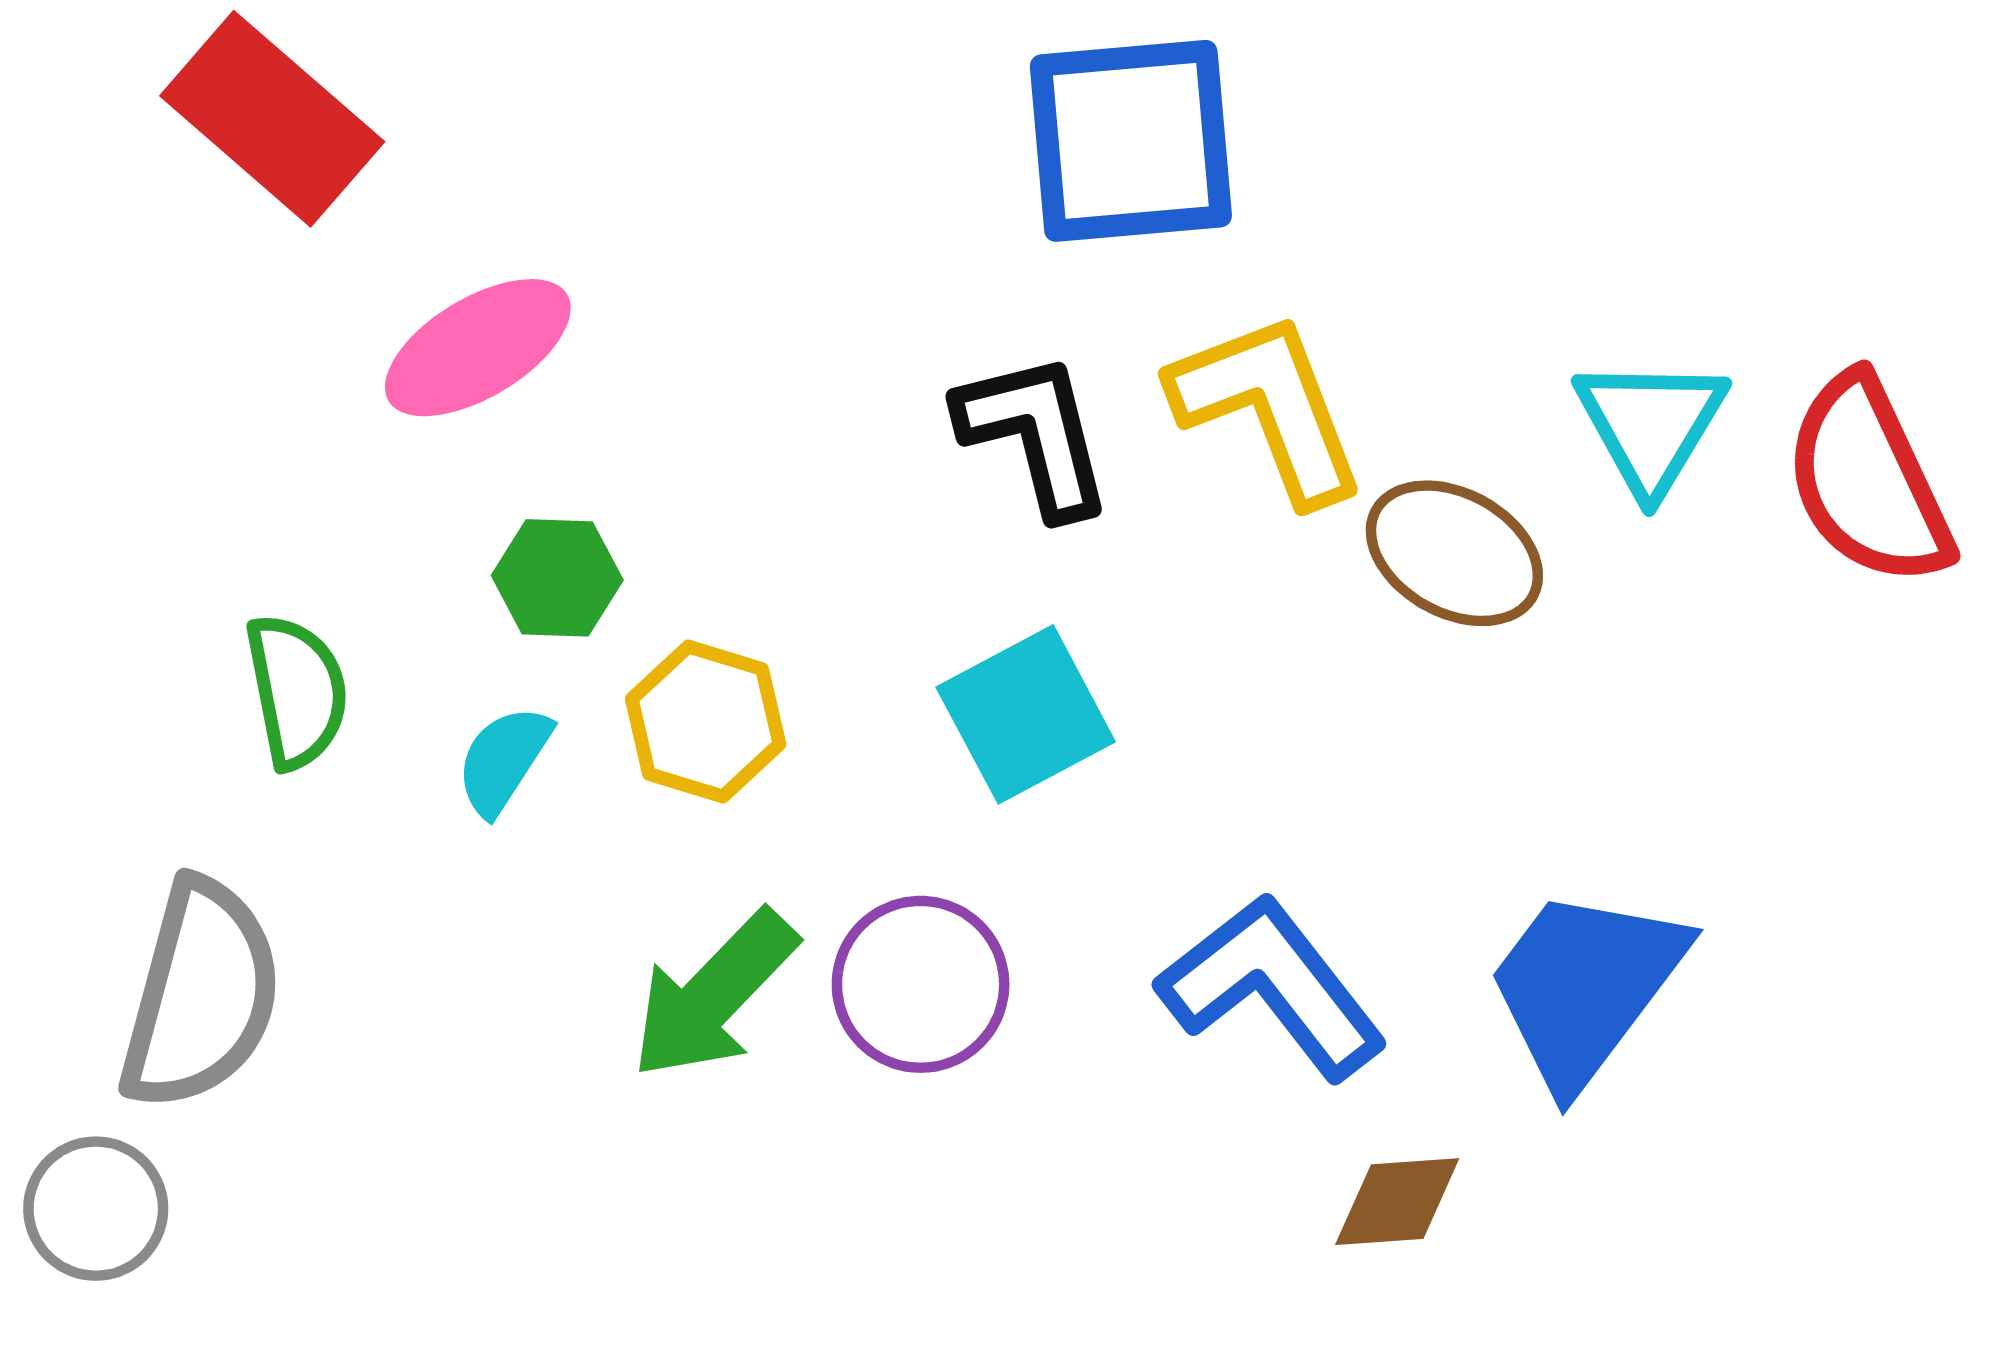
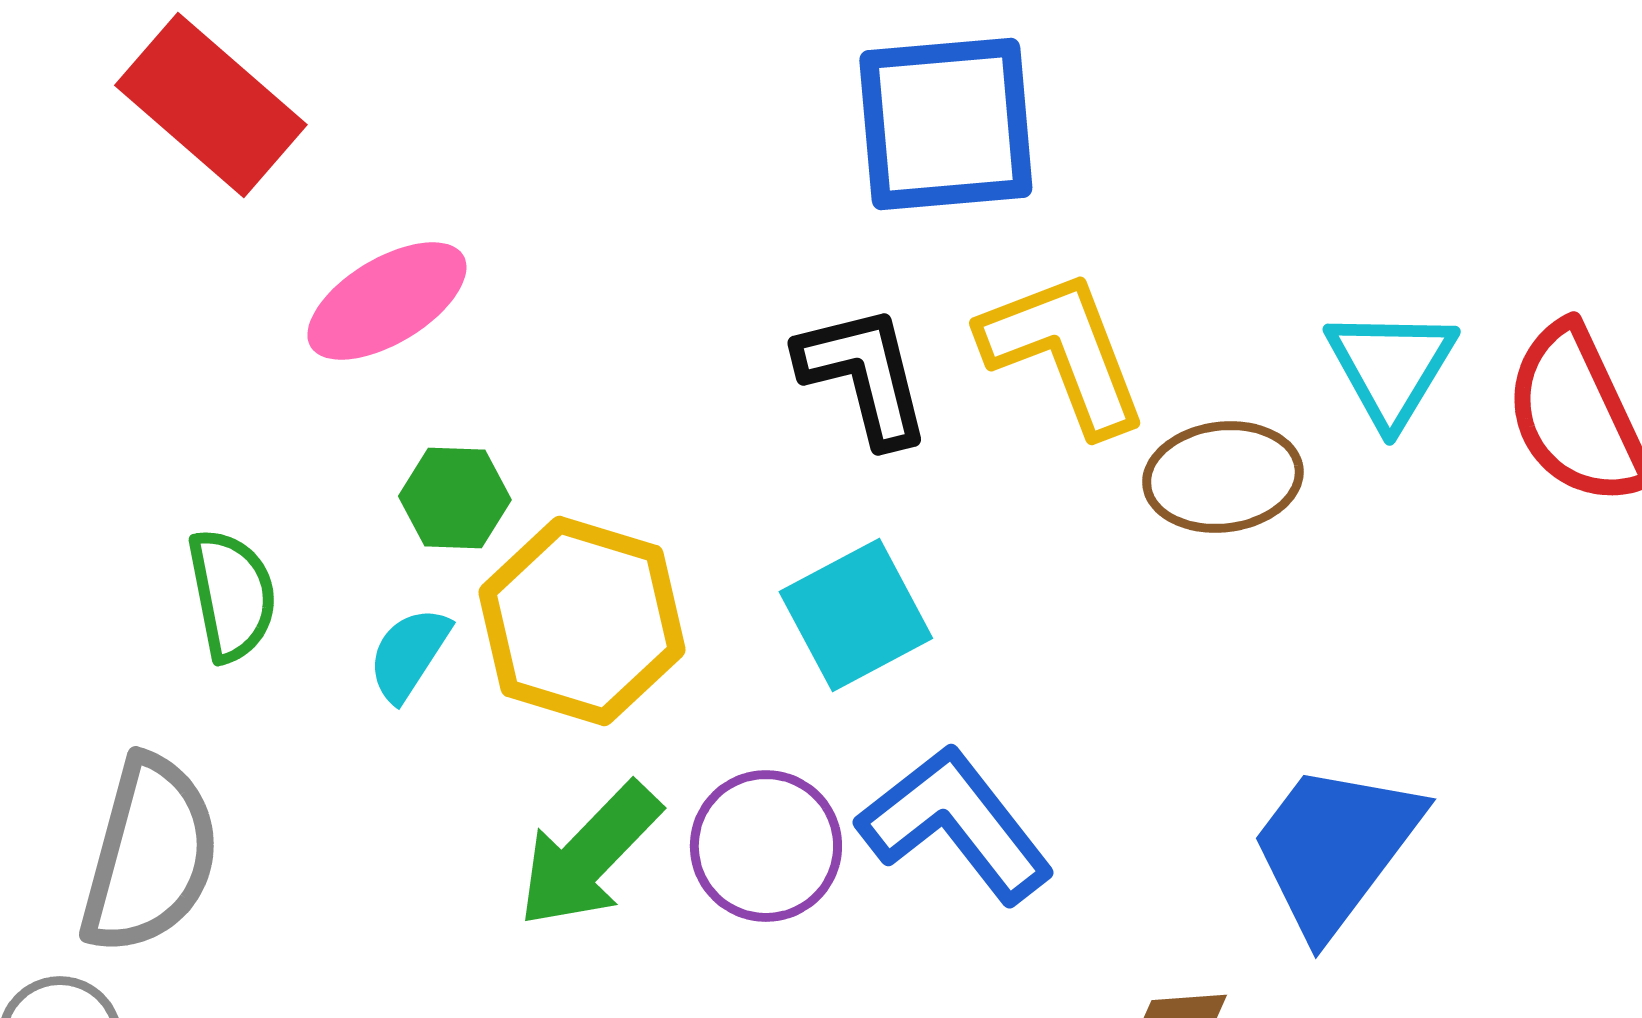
brown ellipse: (1454, 553) -> (1223, 477), turned -36
yellow hexagon: (706, 721) -> (582, 621), size x1.5
blue L-shape: (1272, 987) -> (956, 824), moved

